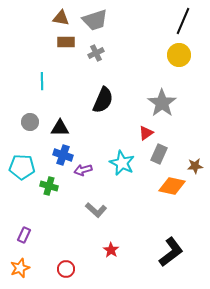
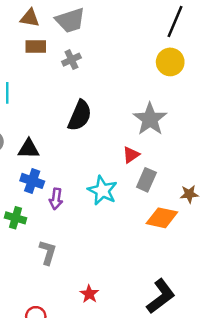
purple arrow: (83, 170) -> (56, 199), turned -66
gray L-shape: (96, 210) -> (48, 252), moved, turned -115

